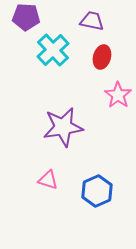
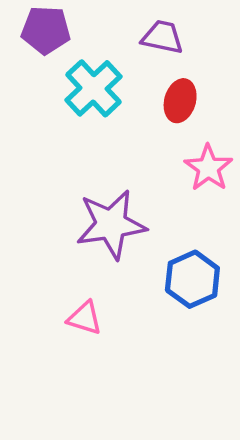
blue hexagon: (97, 191) -> (192, 279), moved

